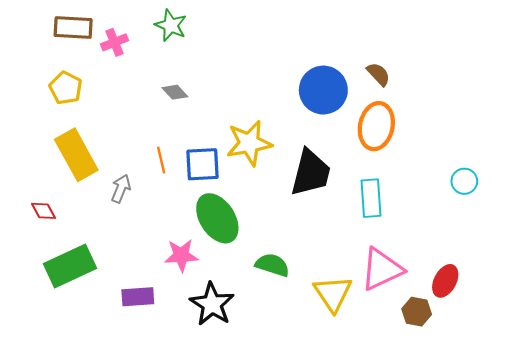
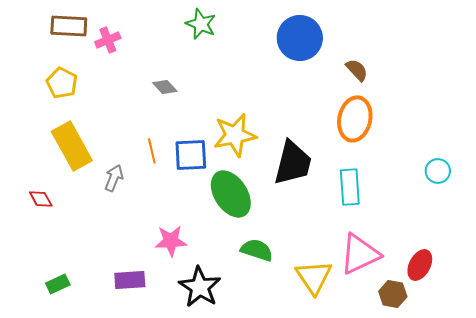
green star: (171, 25) -> (201, 24), moved
blue circle: (323, 90) -> (300, 38), moved
green ellipse: (217, 218) -> (231, 194), moved
green rectangle: (70, 266) -> (58, 284), moved, size x0.5

